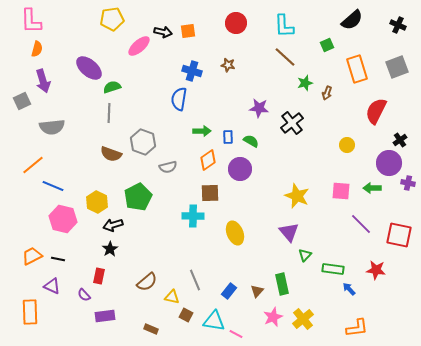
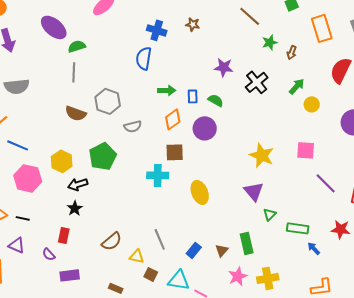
green arrow: (372, 188) -> (297, 86), moved, turned 132
yellow cross: (303, 319) -> (268, 278), turned 30

